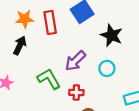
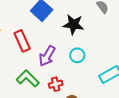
red rectangle: (50, 22) -> (22, 41), moved

